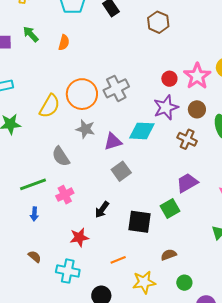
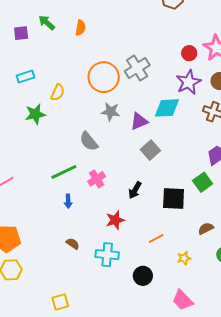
yellow semicircle: (50, 106) -> (58, 92), moved, size x0.7
yellow star: (144, 282) -> (184, 258), size x0.6

